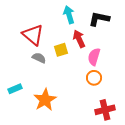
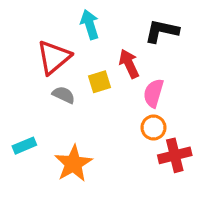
cyan arrow: (69, 15) -> (90, 25), moved
red triangle: (33, 35) -> (54, 57), turned 40
red cross: (105, 110) -> (175, 155), moved

